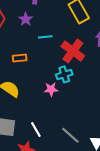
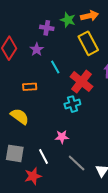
cyan line: (45, 37) -> (55, 67), turned 64
pink star: (51, 89) -> (62, 137), moved

